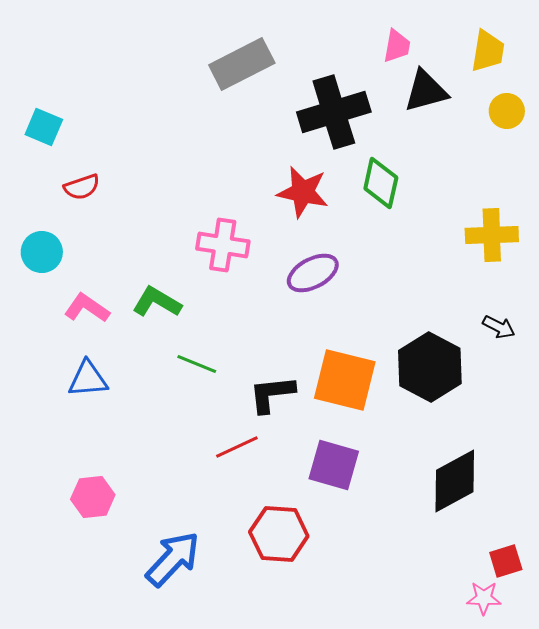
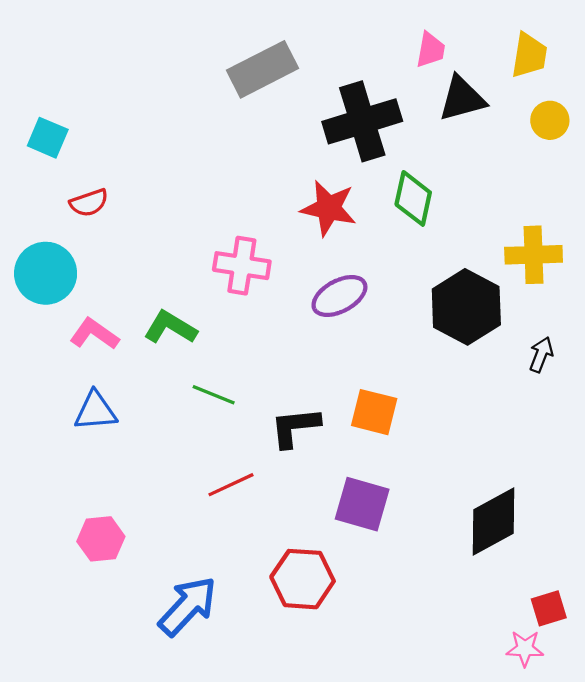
cyan circle: (42, 252) -> (46, 273), size x1.4
black arrow: (499, 327) -> (541, 355), turned -96
black hexagon: (430, 367) -> (466, 307), moved
orange square: (345, 380) -> (374, 412), size x0.7
red line: (237, 447) -> (231, 485), moved

